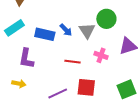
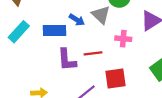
purple L-shape: (26, 58) -> (67, 60), moved

